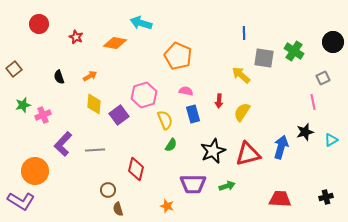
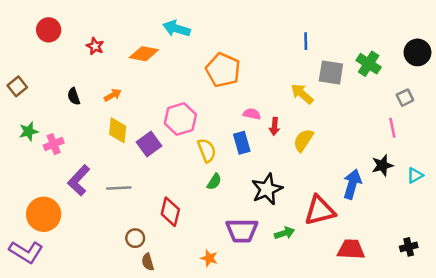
pink semicircle: (186, 91) -> (252, 114), moved
red triangle: (248, 154) -> (320, 211), moved

